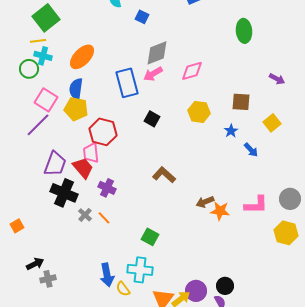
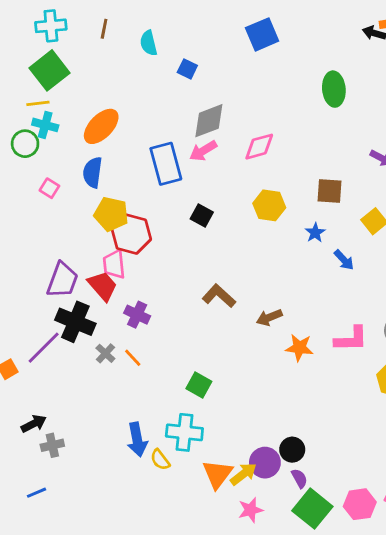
pink square: (46, 100) -> (49, 188), size x0.6
yellow pentagon: (76, 109) -> (111, 214), moved
purple line: (38, 125) -> (44, 348), moved
brown arrow: (205, 202) -> (269, 317), moved
black circle: (225, 286) -> (292, 450), moved

